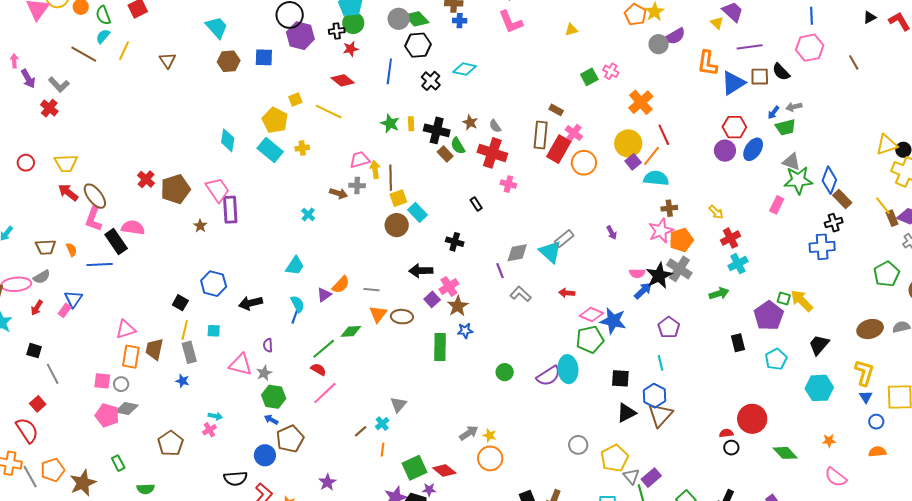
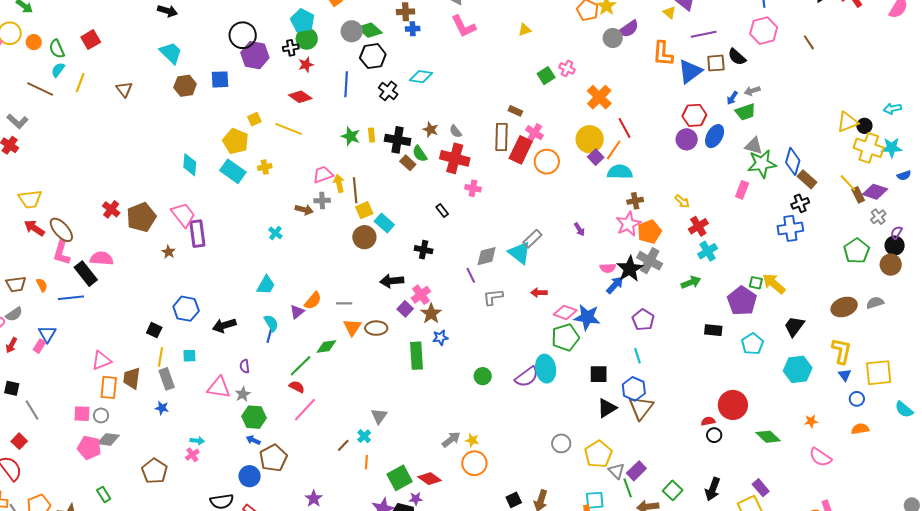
gray L-shape: (521, 294) -> (493, 297), turned -45
black rectangle: (738, 343) -> (713, 330), turned -66

